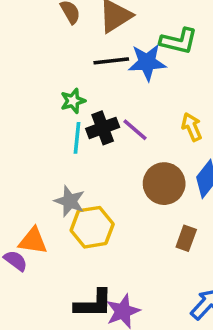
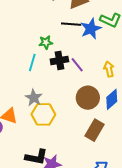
blue star: (147, 62) -> (91, 29), turned -30
cyan line: (77, 138) -> (32, 62), moved
brown rectangle: (186, 238) -> (94, 130), size x1.5

